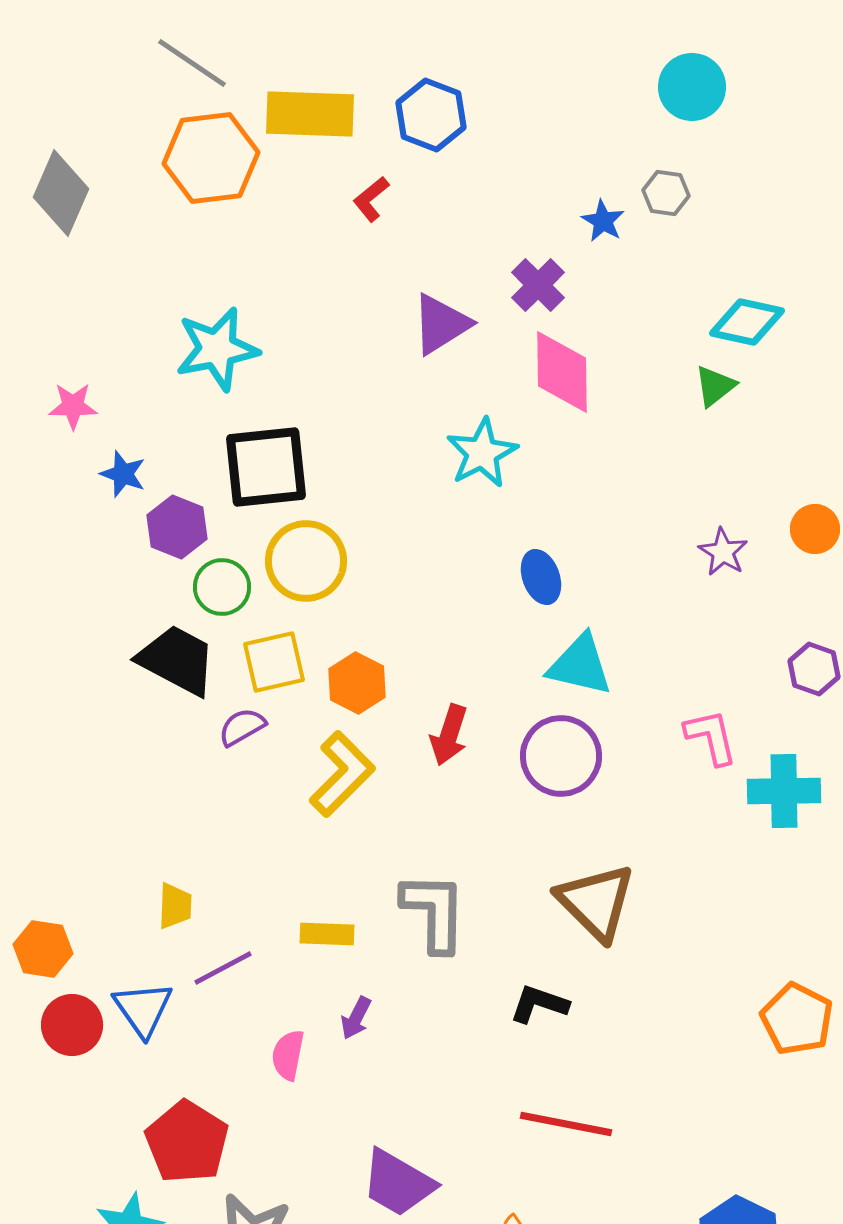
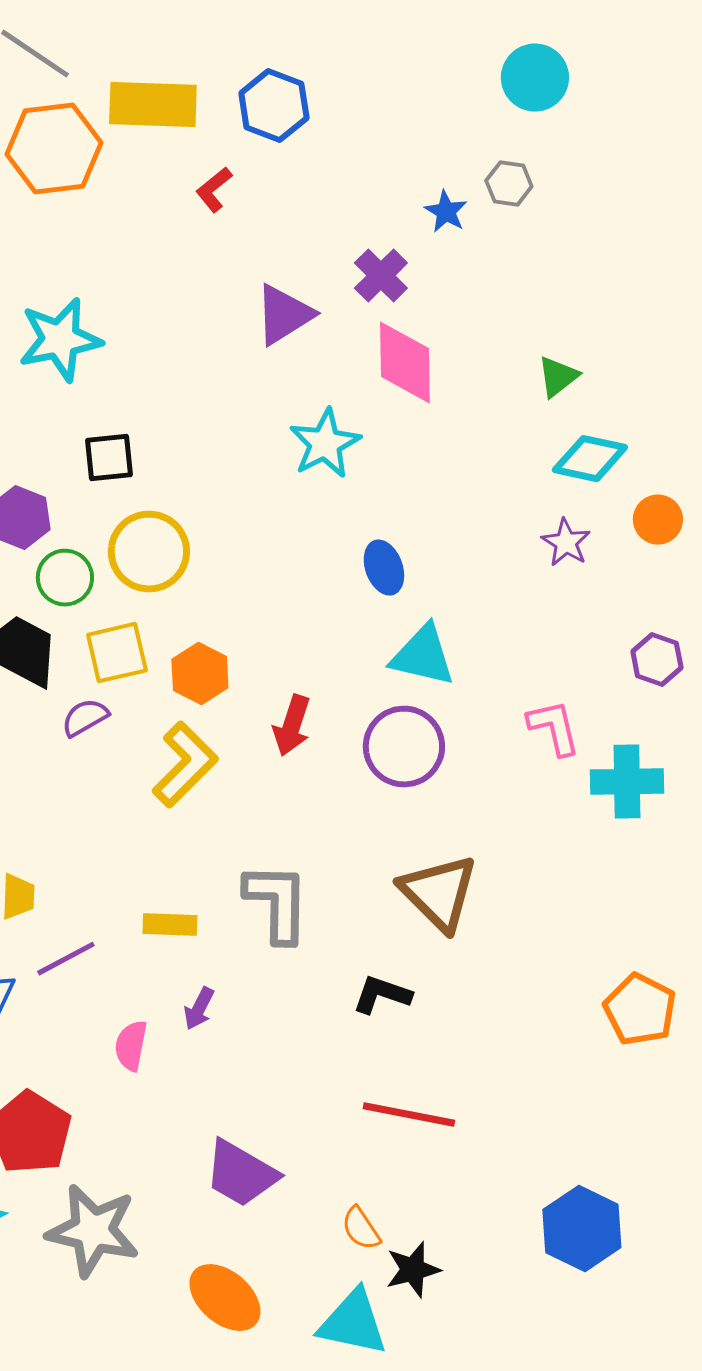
cyan diamond: (747, 322) -> (590, 459), moved
black square: (266, 467) -> (109, 458), size x0.6

